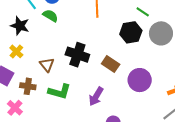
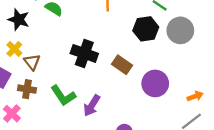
brown triangle: (47, 65) -> (32, 62), moved
green L-shape: (59, 92) -> (63, 96), turned 40
purple arrow: (96, 96) -> (92, 106), moved

